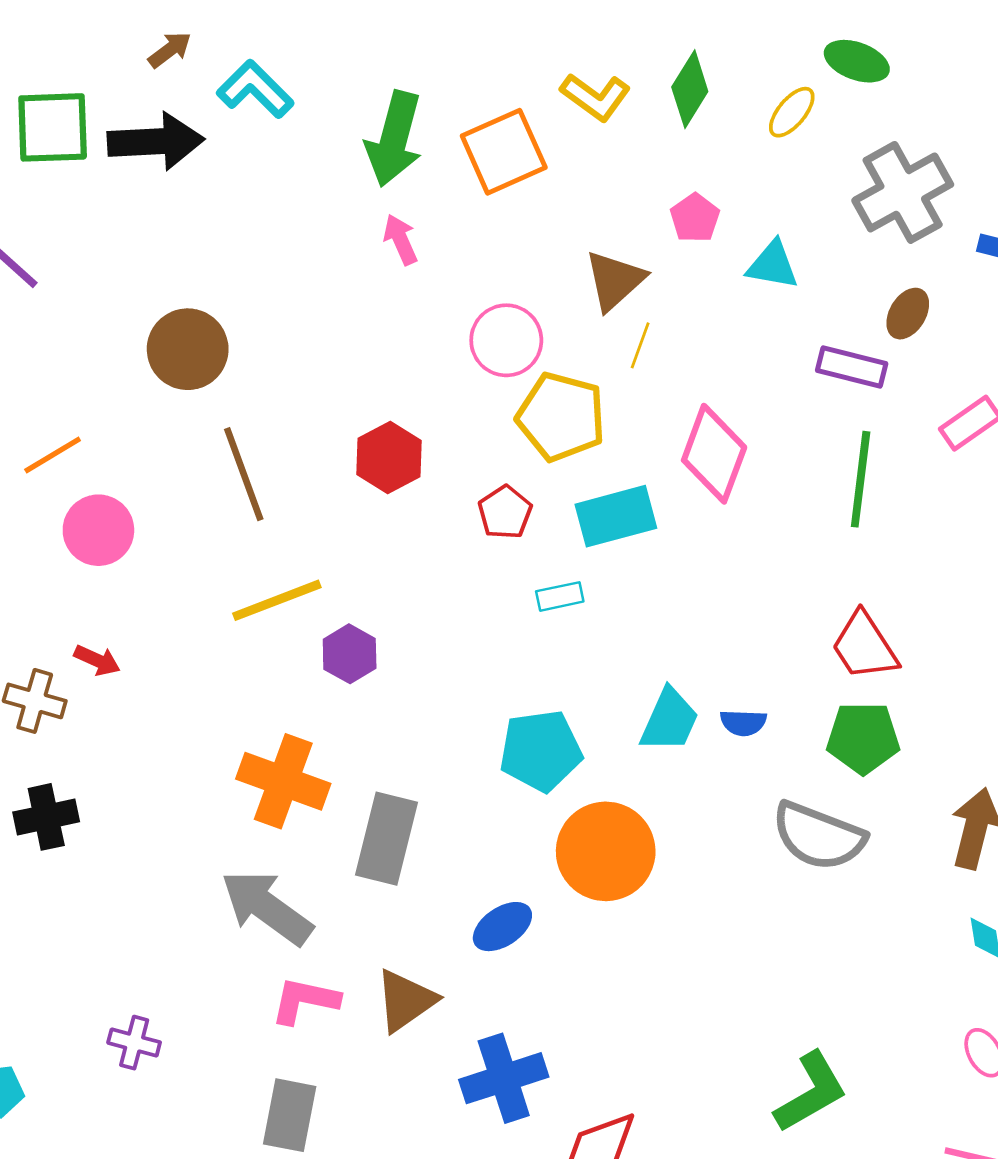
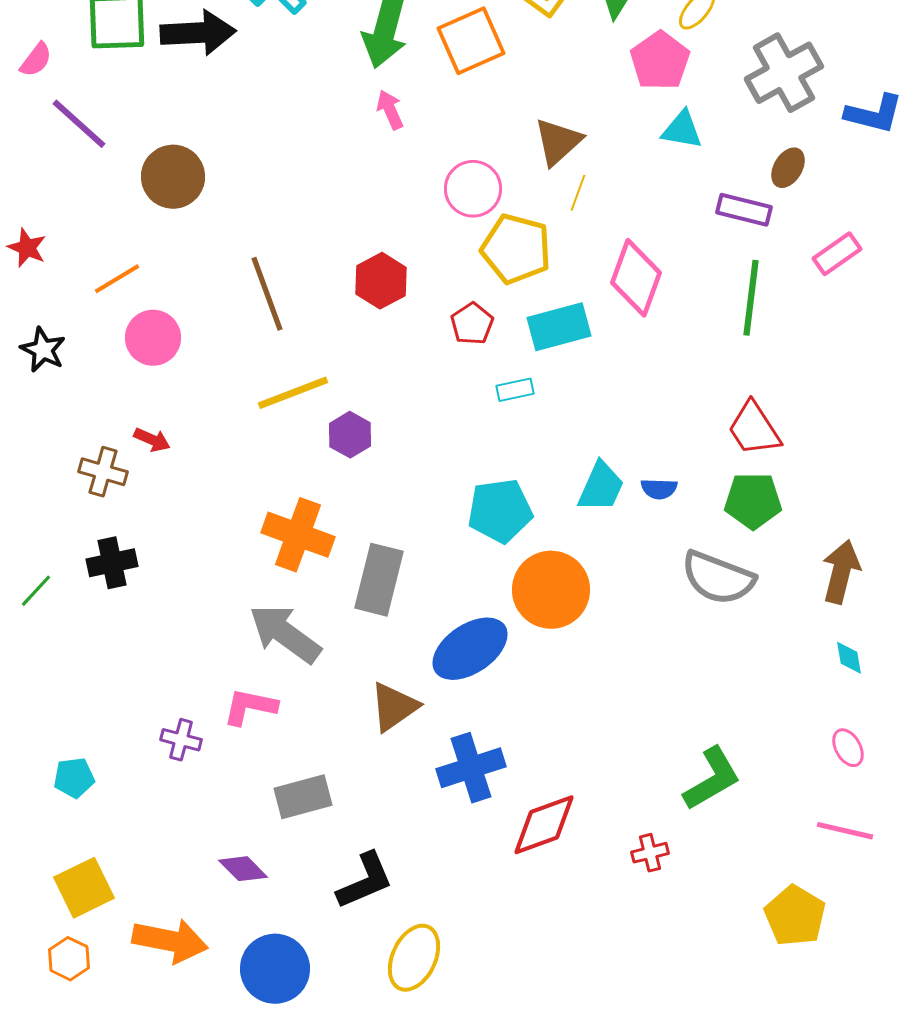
pink pentagon: (695, 218) -> (660, 61), moved, size x1.5
brown circle: (188, 349) -> (173, 177), moved
blue ellipse: (502, 927) -> (470, 649), size x1.6
pink L-shape: (305, 1000) -> (250, 707), moved
gray rectangle: (290, 1115) -> (303, 797), turned 64

